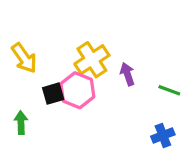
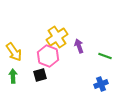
yellow arrow: (24, 58) -> (14, 52), moved
black square: (53, 94) -> (40, 75), moved

